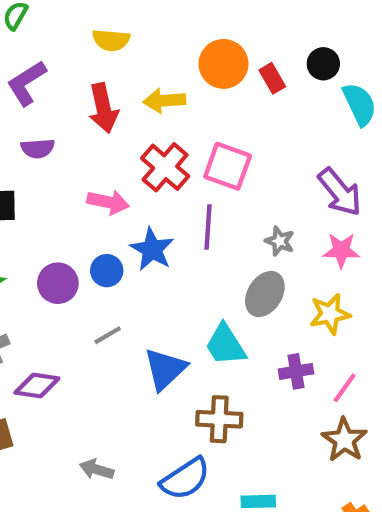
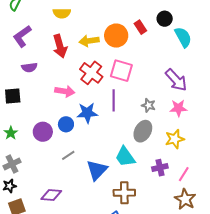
orange circle: (224, 64) -> (116, 36), moved
blue star: (152, 249) -> (87, 113), turned -30
purple diamond: (37, 385) -> (51, 195), moved

